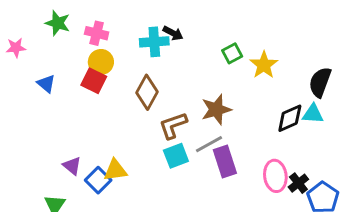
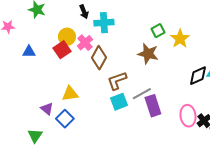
pink cross: (97, 33) -> (85, 43), moved, turned 35
black arrow: (173, 33) -> (84, 12), moved, turned 40
red square: (94, 81) -> (62, 50), turned 30
blue triangle: (46, 84) -> (29, 52), turned -40
brown star: (216, 110) -> (148, 54), moved, turned 30
yellow triangle: (115, 170) -> (70, 94), moved

